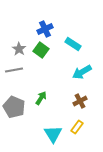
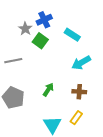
gray star: (19, 49) -> (25, 29), moved
green arrow: (41, 98) -> (48, 90), moved
brown cross: (80, 101) -> (79, 92), turned 32

